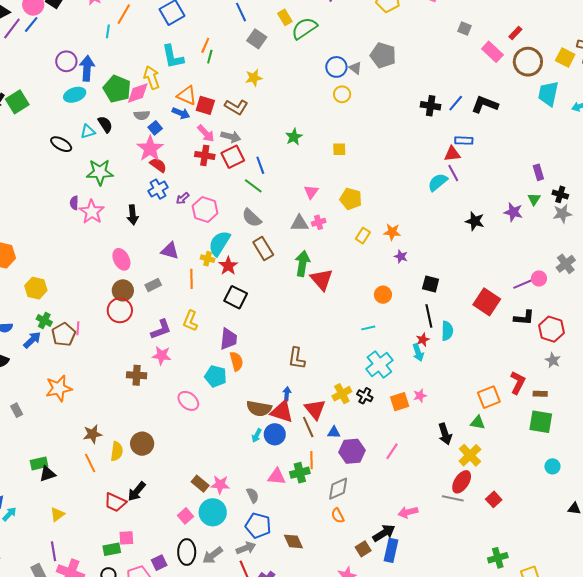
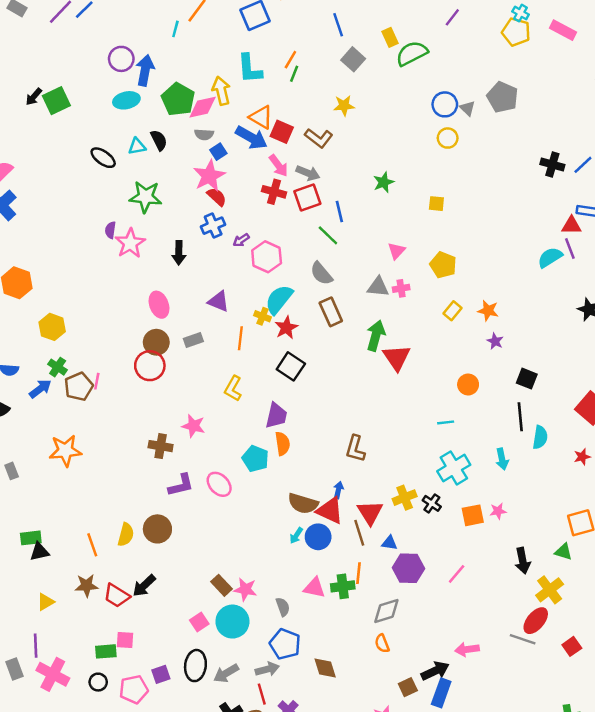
blue arrow: (181, 113) -> (251, 138), size x1.5
purple L-shape: (161, 329) -> (181, 485), moved
red star: (423, 340) -> (582, 457), moved
brown star: (93, 434) -> (86, 586), moved

